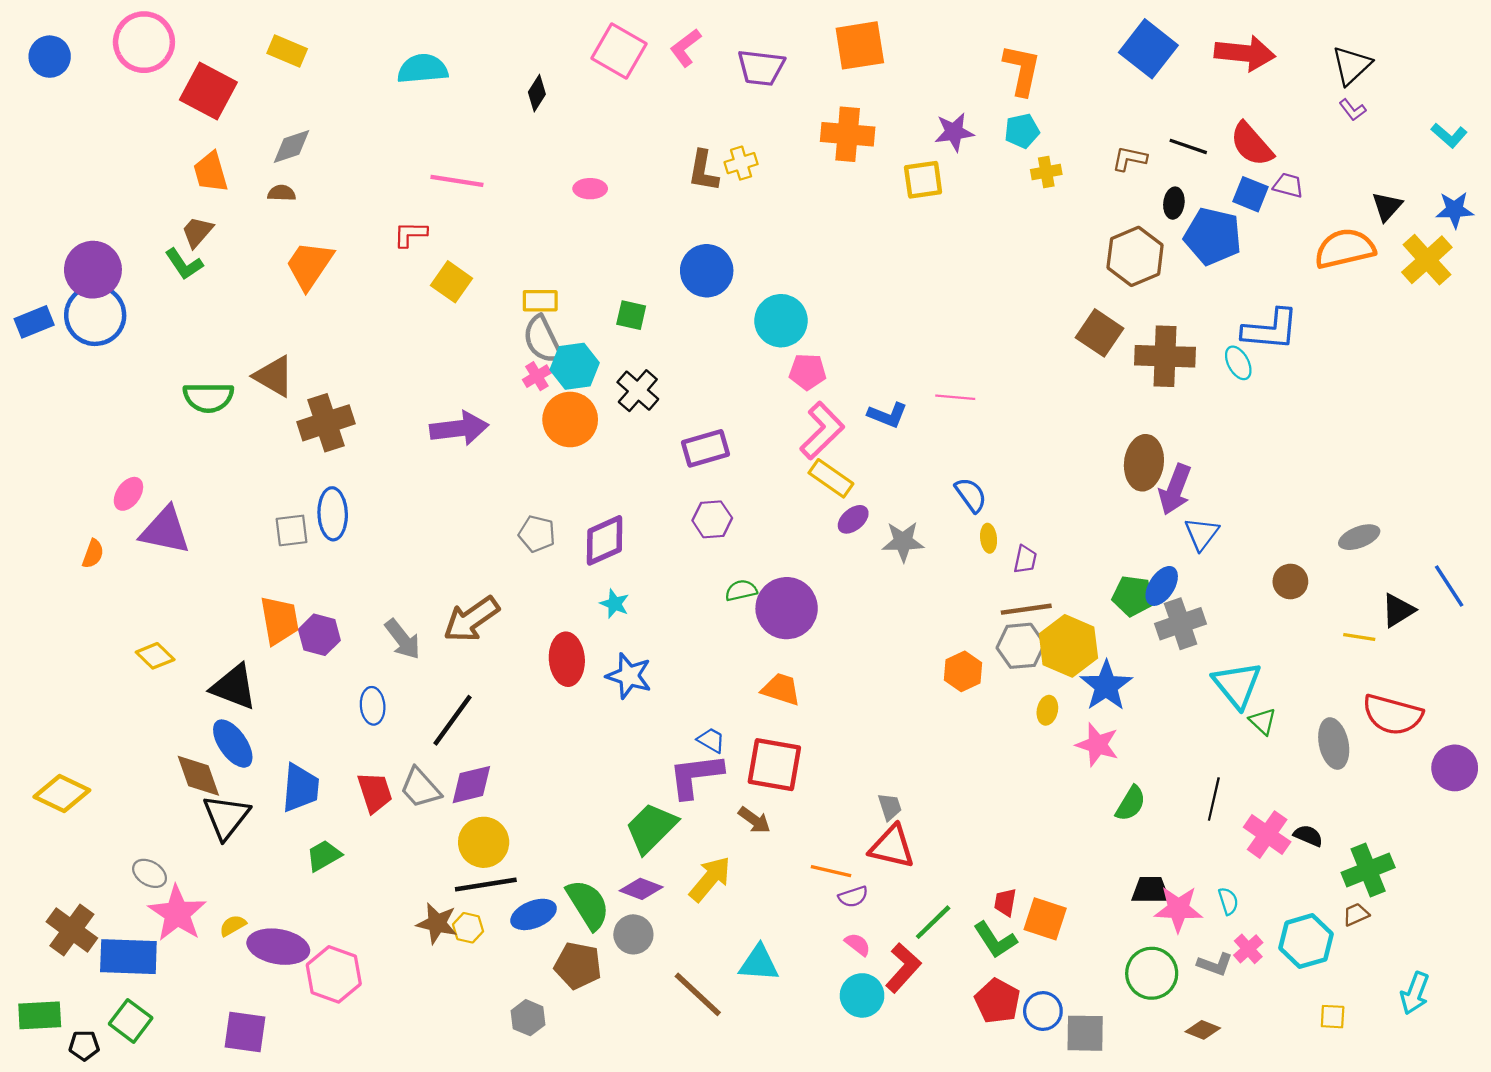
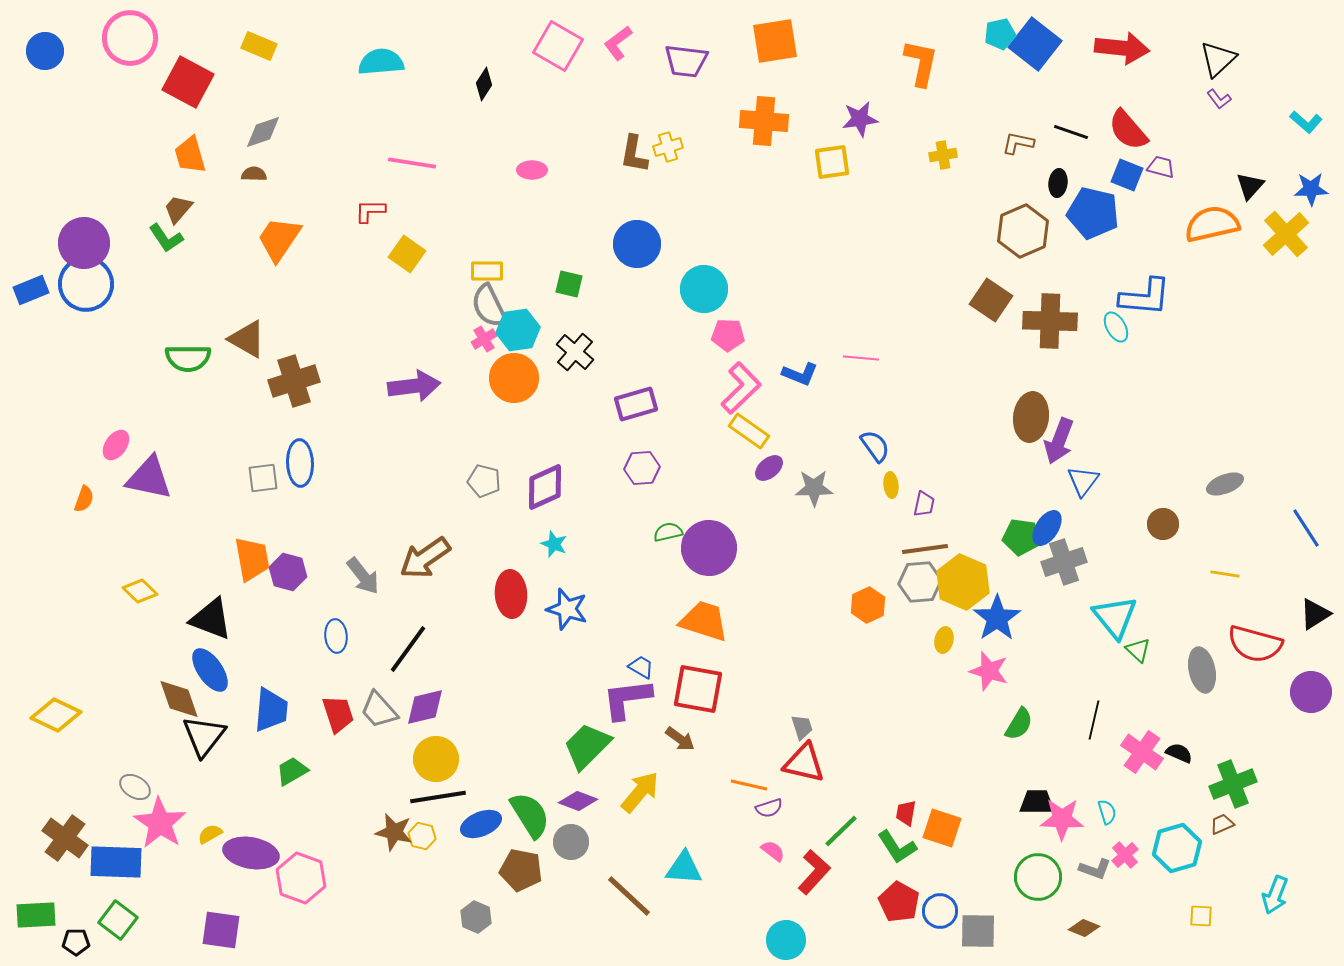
cyan pentagon: (1022, 131) -> (1000, 34), moved
black triangle: (1398, 610) -> (1315, 614), moved
orange trapezoid: (781, 689) -> (704, 621), size x1.4
cyan circle: (862, 995) -> (786, 940), moved

